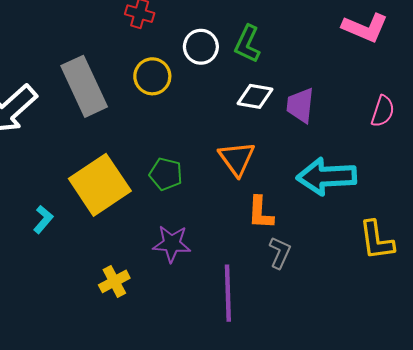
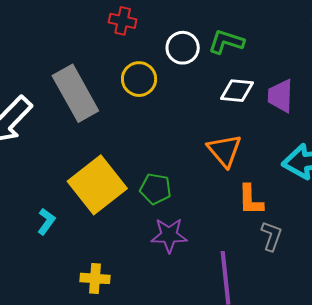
green L-shape: (247, 44) -> (226, 42), turned 87
green pentagon: (166, 174) -> (156, 189), moved
yellow cross: (114, 281) -> (95, 278), moved, turned 36

